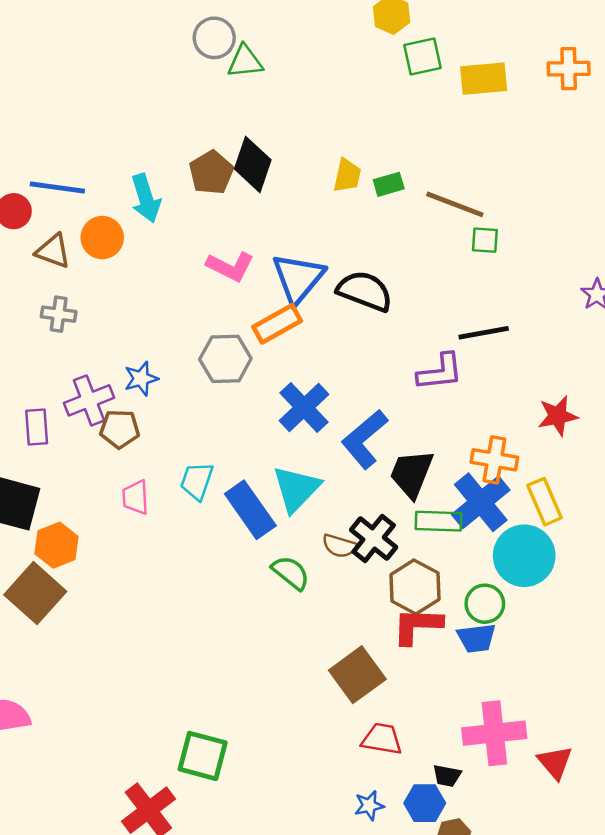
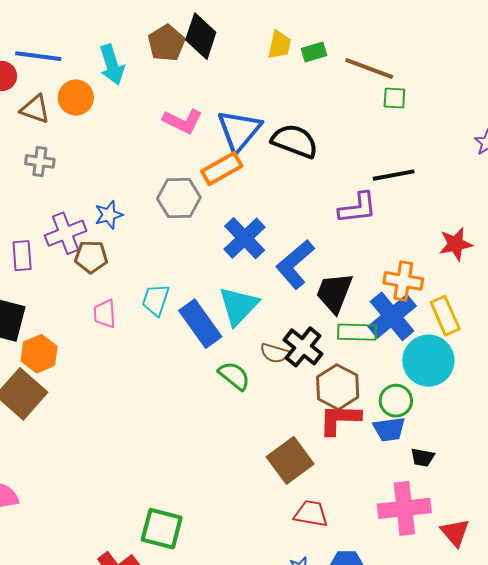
black trapezoid: (447, 776) -> (423, 457), moved

